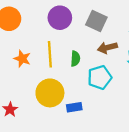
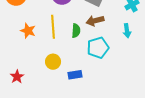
brown arrow: (107, 48) -> (95, 21), moved
yellow circle: (50, 93) -> (53, 62), size x0.6

